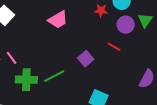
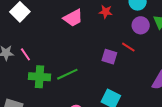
red star: (101, 10) -> (106, 12), moved
purple square: (86, 59) -> (109, 57), moved, turned -35

